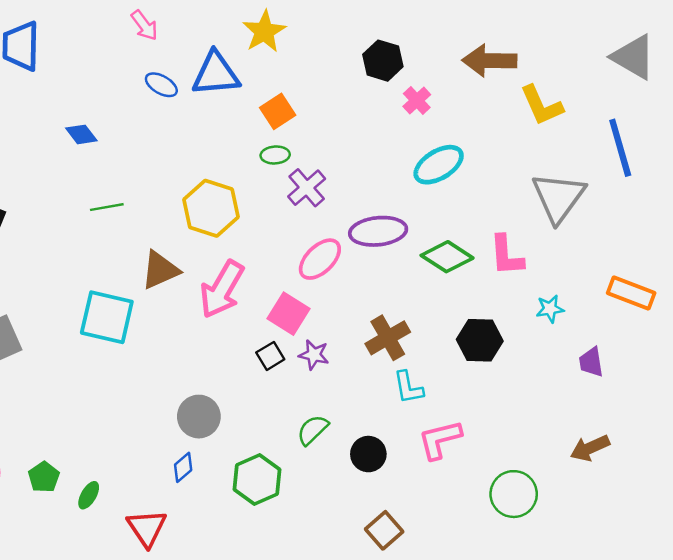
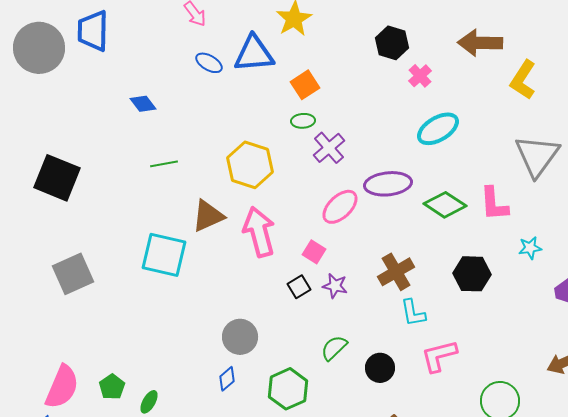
yellow L-shape: (542, 105) -> (523, 80), turned 57
pink arrow: (222, 289) -> (259, 232), turned 135
pink square: (288, 314) -> (314, 252), size x0.7

